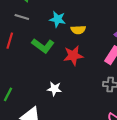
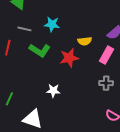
gray line: (22, 17) -> (24, 29), moved
yellow semicircle: (78, 30) -> (85, 41), moved

